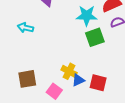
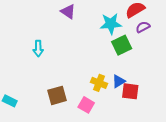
cyan arrow: (25, 28) -> (38, 48), moved, turned -98
blue triangle: (78, 80) -> (119, 81), moved

